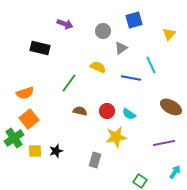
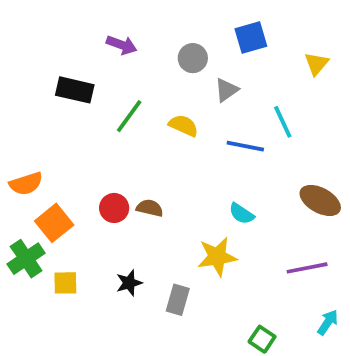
green line: (69, 83) -> (129, 116), moved
orange semicircle: (25, 93) -> (26, 184), moved
red circle: (107, 111) -> (114, 208), moved
black star: (56, 151) -> (129, 283), moved

